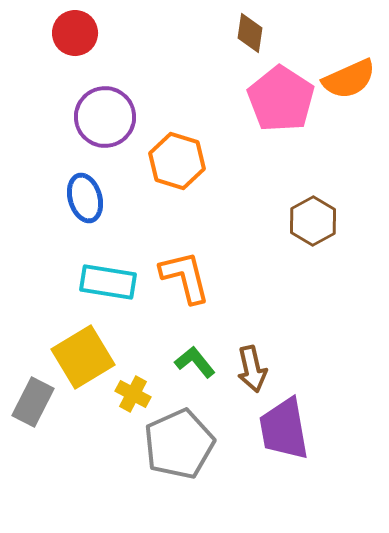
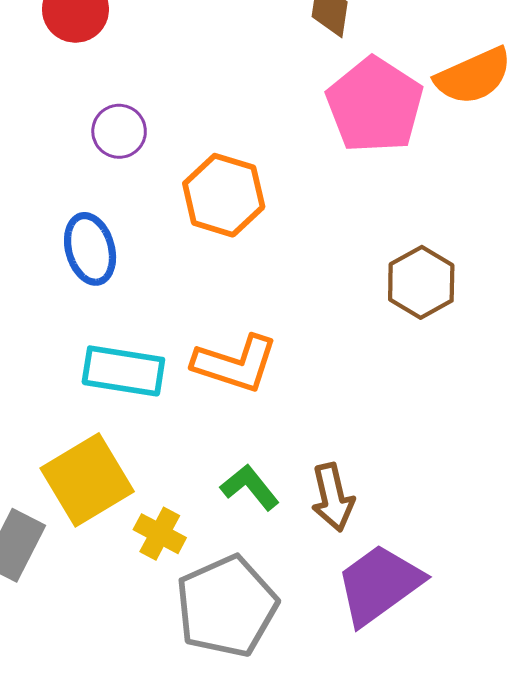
purple circle: (105, 117) -> (119, 131), size x0.6
orange L-shape: (185, 277) -> (235, 364), turned 122
purple trapezoid: (284, 429) -> (379, 584), turned 64

